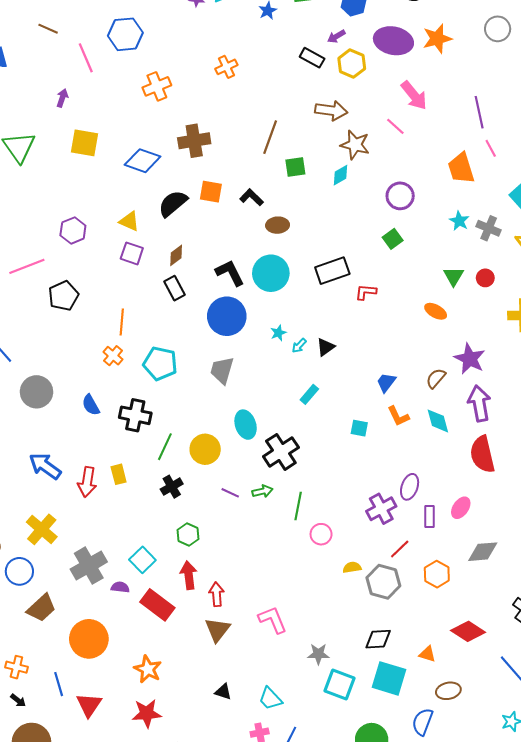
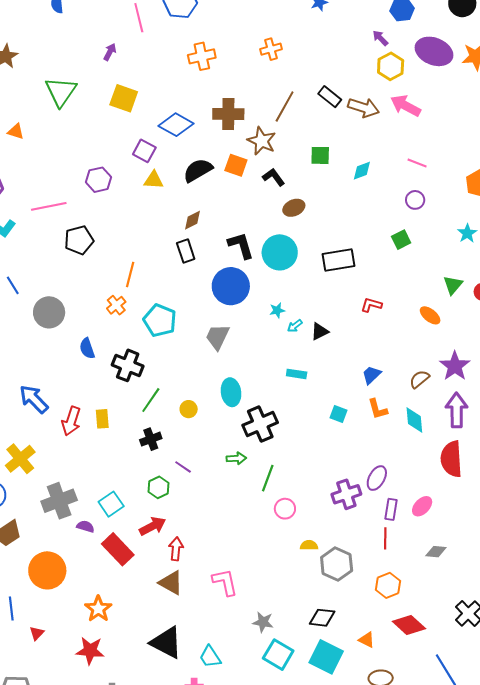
purple arrow: (336, 36) -> (380, 38), turned 66
black rectangle: (312, 58) -> (330, 97), moved
pink arrow: (414, 95) -> (406, 106), moved, turned 148
pink line: (395, 126) -> (417, 163), moved, turned -30
brown line: (270, 137) -> (285, 107), moved
brown star: (355, 145) -> (262, 141), moved
purple circle: (400, 196) -> (415, 200), size x0.7
yellow triangle: (129, 221) -> (154, 180), turned -30
brown ellipse: (278, 225) -> (294, 208), turned -30
purple square: (132, 253) -> (144, 151), moved
red L-shape: (366, 292) -> (371, 305), moved
gray circle: (37, 392) -> (49, 312), moved
cyan rectangle: (309, 394) -> (297, 374), turned 48
yellow circle: (205, 449) -> (189, 409), size x0.6
purple line: (230, 493) -> (183, 467), moved
red line: (400, 549) -> (385, 538), moved, turned -55
gray diamond: (483, 552) -> (436, 552), size x0.7
orange hexagon: (437, 574) -> (388, 585), moved
red arrow: (189, 575) -> (152, 526), turned 60
brown triangle: (217, 630) -> (171, 583), turned -48
black triangle: (223, 692) -> (166, 643), size x2.0
red triangle: (89, 705) -> (37, 633), size x0.6

